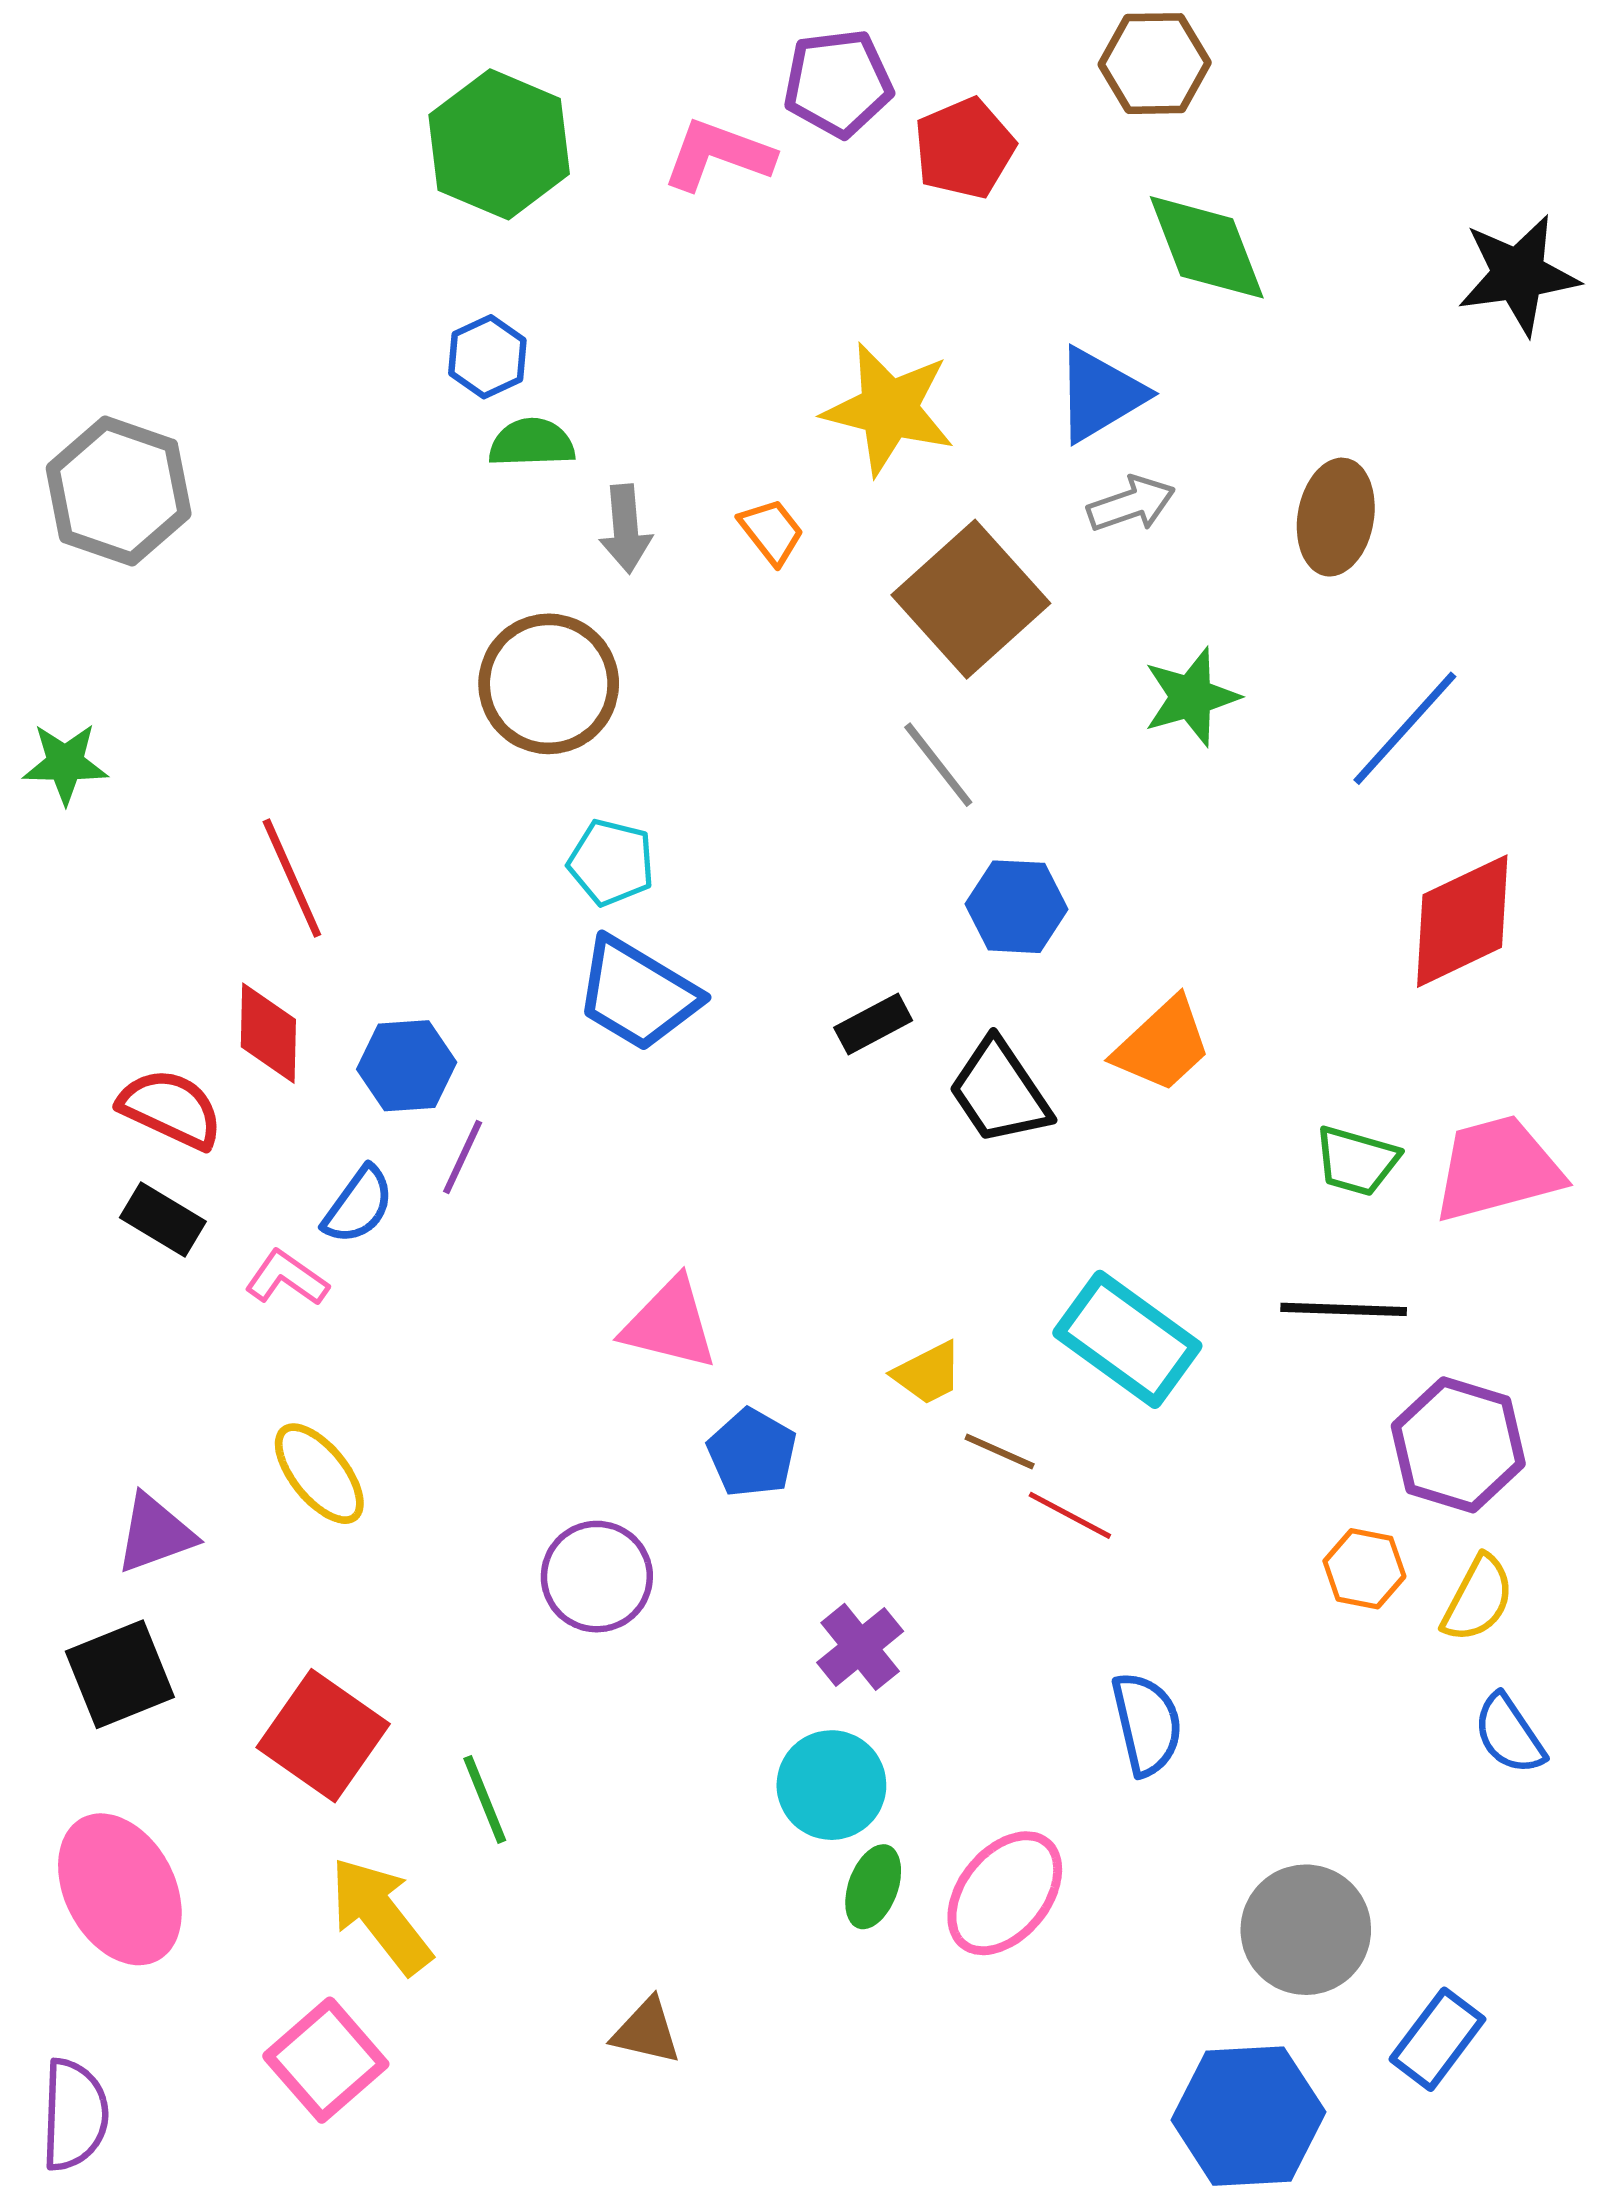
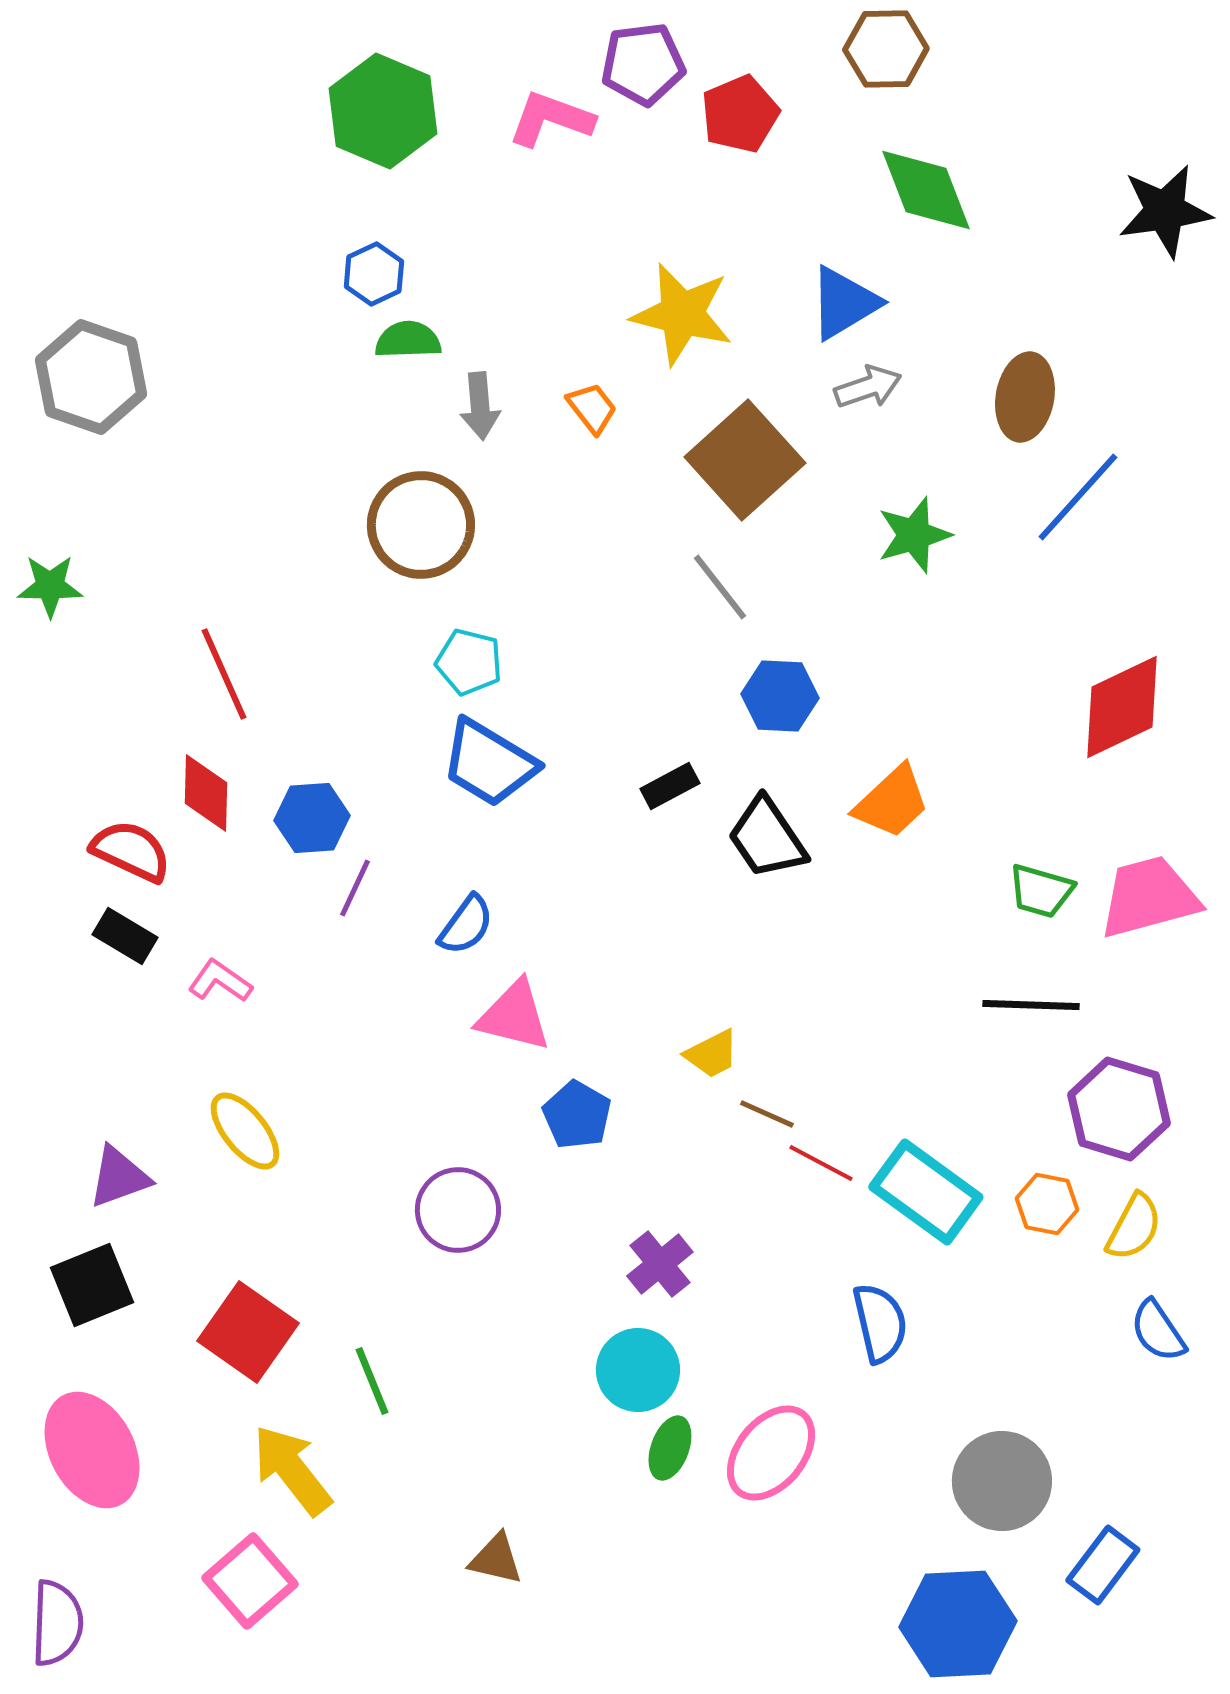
blue line: (1405, 728) -> (1078, 497), moved
blue semicircle: (358, 1205) -> (466, 925), moved
cyan rectangle: (1127, 1339) -> (926, 1192), moved

